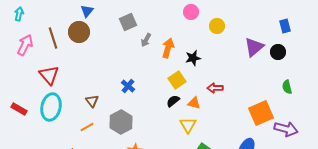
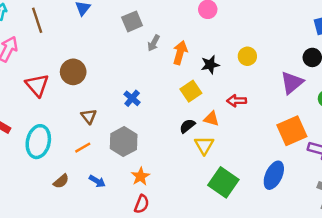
yellow circle: (217, 26) -> (247, 56), moved
brown circle: (79, 32) -> (73, 72), moved
brown line: (53, 38) -> (37, 20), moved
purple triangle: (254, 47) -> (292, 83), moved
black semicircle: (173, 101) -> (187, 126), moved
cyan ellipse: (51, 107) -> (38, 142), moved

